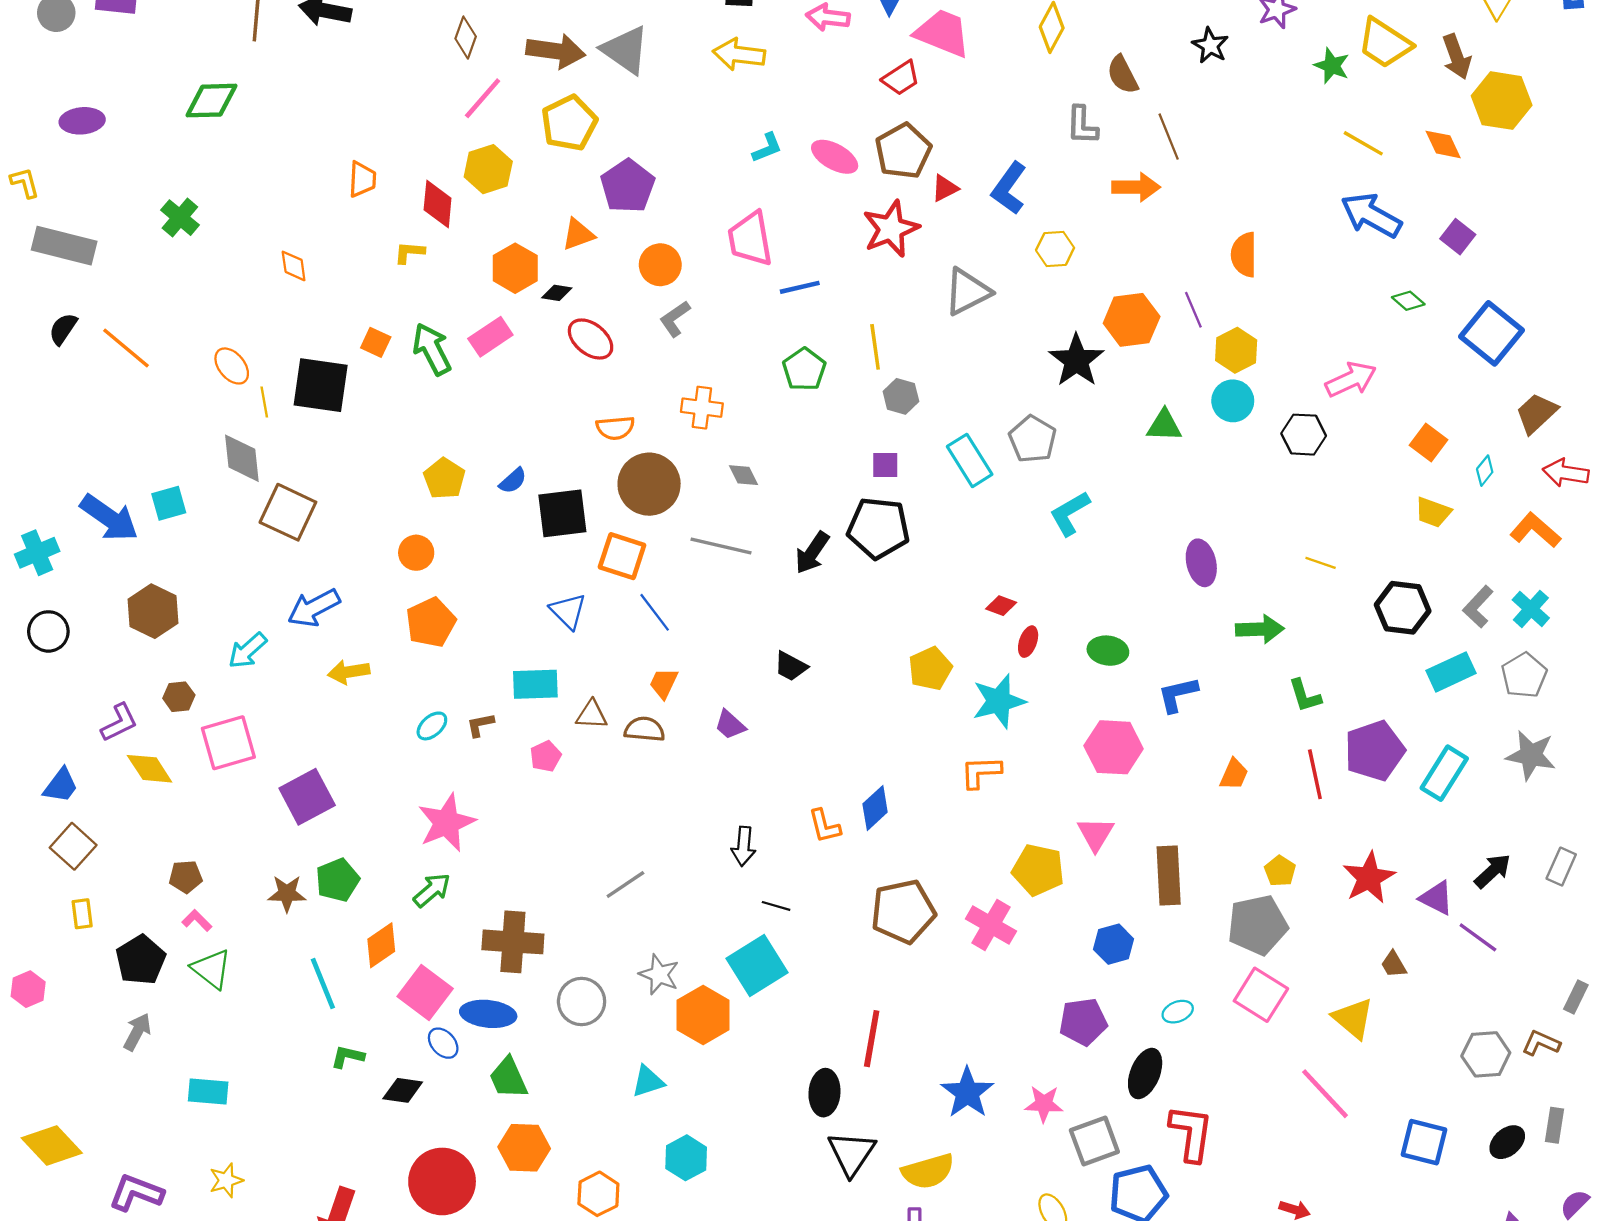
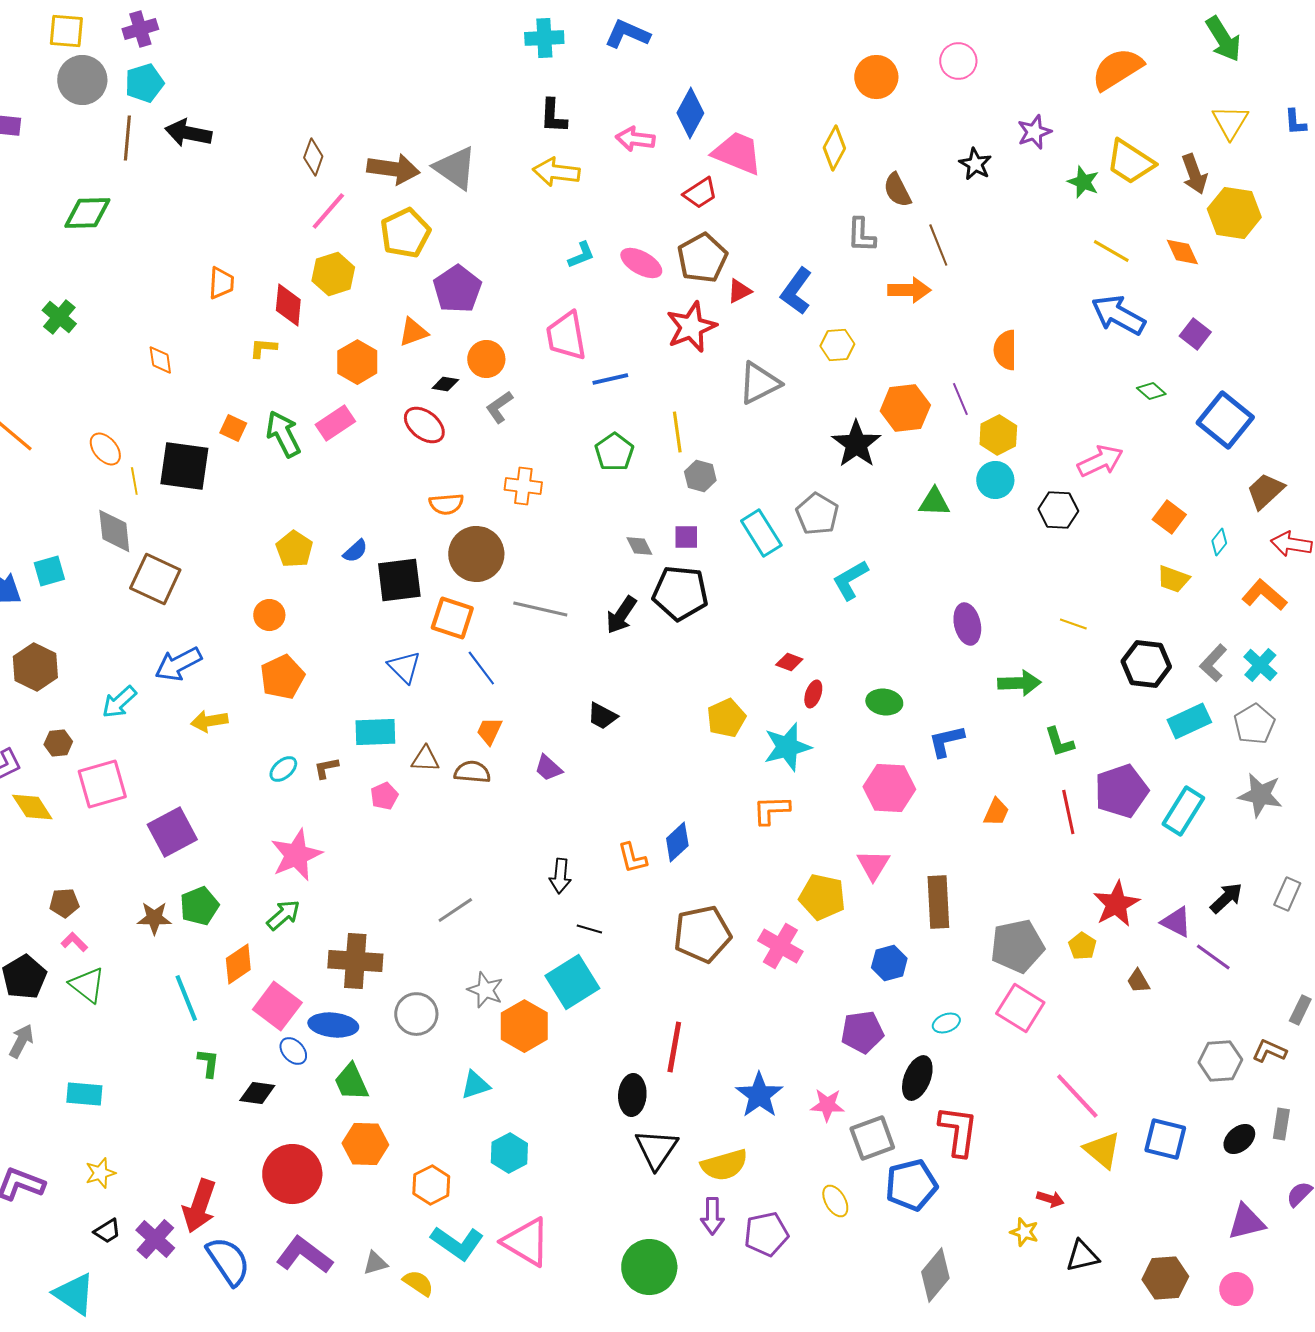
black diamond: (557, 293) -> (445, 384), moved
gray diamond: (743, 475) -> (639, 546), moved
yellow pentagon: (1280, 871) -> (1082, 946), moved
yellow triangle: (1353, 1018) -> (1102, 1150), moved
green L-shape: (348, 1057) -> (208, 1063), turned 84

